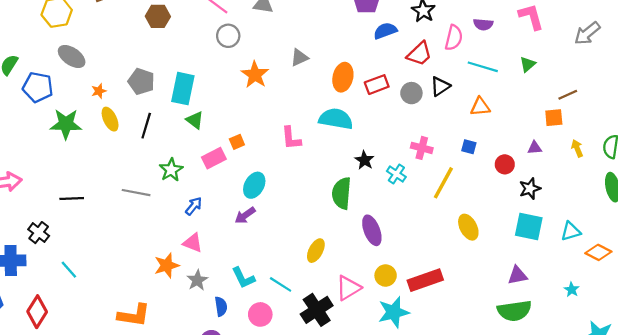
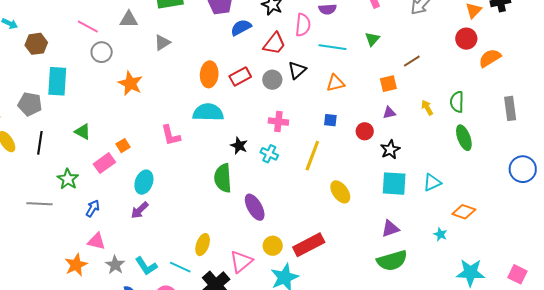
gray triangle: (299, 58) -> (162, 43), moved
cyan rectangle: (183, 89) -> (57, 81), moved
orange square: (554, 118) -> (388, 84), moved
pink cross: (422, 148) -> (278, 122), moved
yellow ellipse: (316, 251) -> (203, 245), moved
orange diamond: (598, 252) -> (464, 212), moved
gray star: (197, 280) -> (115, 265), moved

